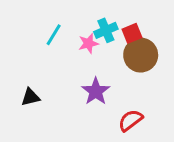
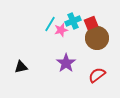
cyan line: (54, 35) -> (50, 24), moved
red semicircle: (131, 120) -> (97, 75), moved

